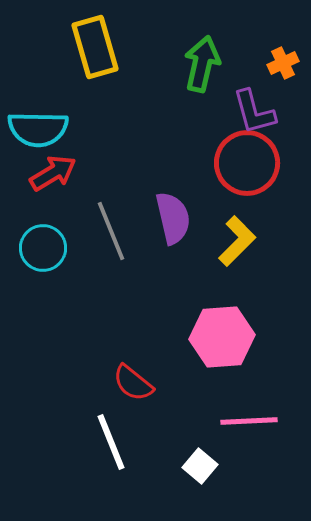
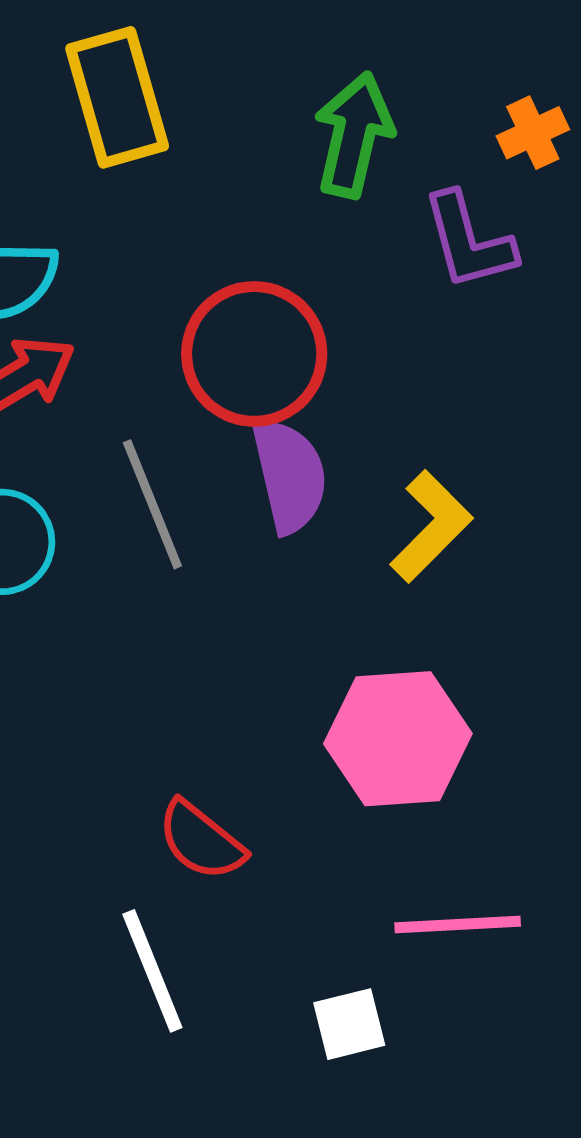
red circle: (247, 163) -> (254, 354), moved
white square: (200, 466) -> (349, 1024), turned 36

